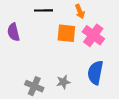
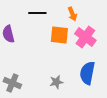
gray cross: (34, 86) -> (12, 83), moved

